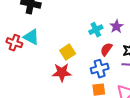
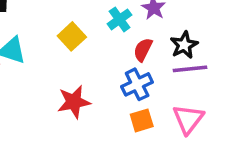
yellow square: (68, 52) -> (72, 36), moved

